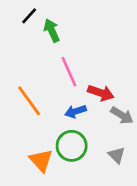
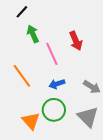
green arrow: (52, 31) -> (33, 34), moved
red arrow: (101, 93) -> (76, 41), moved, turned 48
gray triangle: (117, 155) -> (88, 117), size x1.6

